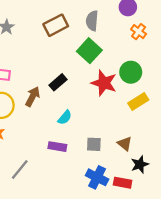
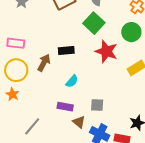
green circle: (131, 72) -> (131, 32), moved
black rectangle: (58, 82) -> (66, 50), turned 35
brown triangle: (125, 144) -> (79, 122), moved

